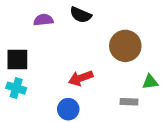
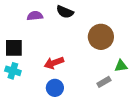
red arrow: (81, 78) -> (54, 63), moved
gray rectangle: (129, 102) -> (104, 82), turned -32

